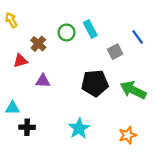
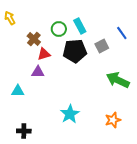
red triangle: (20, 61) -> (44, 54), moved
black pentagon: (95, 83) -> (75, 51), moved
cyan triangle: (12, 108) -> (18, 91), moved
black cross: (27, 127) -> (24, 131), moved

